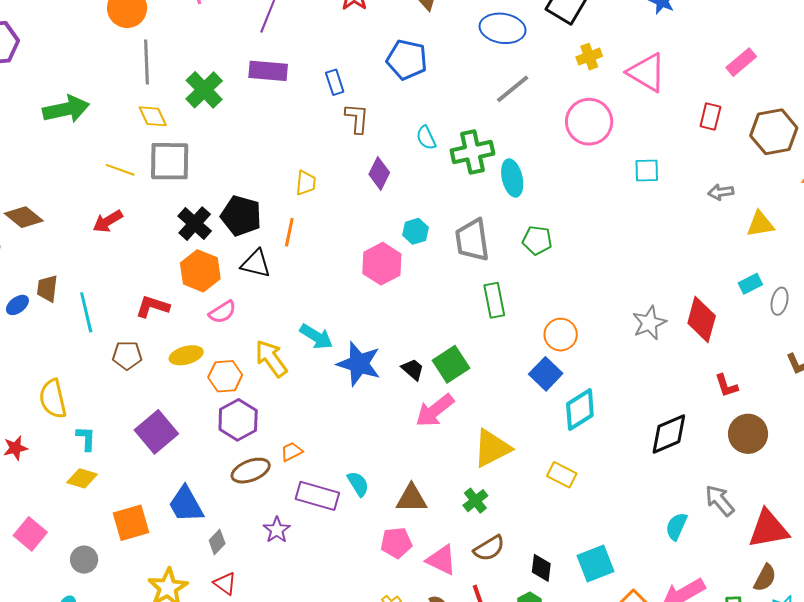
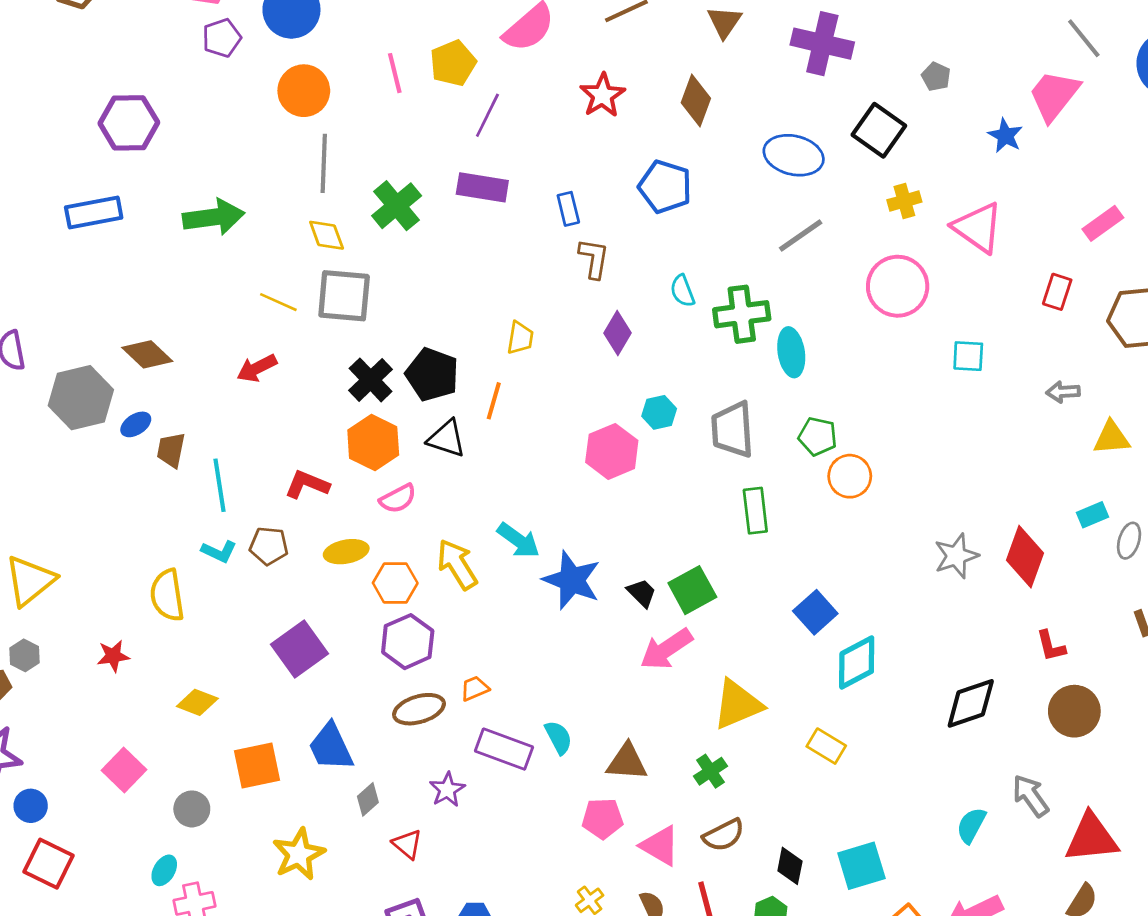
blue ellipse: (17, 305) -> (136, 424), moved
orange circle: (561, 335) -> (850, 476), moved
cyan L-shape: (86, 438) -> (219, 551), moved, turned 108
red triangle: (225, 583) -> (407, 844), moved

